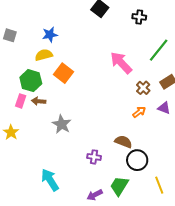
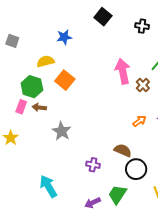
blue star: (50, 35) -> (64, 37), moved
pink arrow: (121, 63) -> (123, 71), turned 30
brown cross: (143, 88) -> (143, 85), moved

